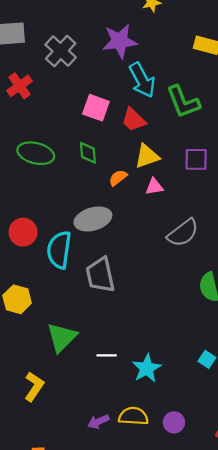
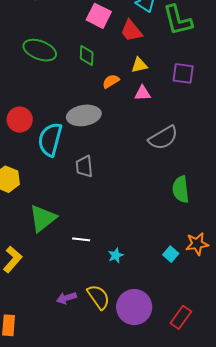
yellow triangle: (147, 156) -> (139, 65), size x0.7
gray trapezoid: (100, 275) -> (84, 166), size x0.7
cyan star: (147, 368) -> (116, 255), size x0.6
yellow semicircle: (133, 416) -> (98, 297), turned 44
purple circle: (174, 422) -> (134, 307), size x1.8

